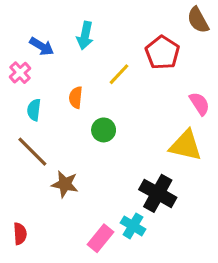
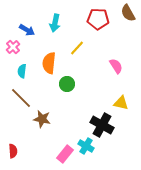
red pentagon: (162, 53) -> (98, 19), moved, turned -30
orange semicircle: (76, 97) -> (49, 63), size x1.5
pink semicircle: (200, 104) -> (116, 66), moved
yellow triangle: (186, 145) -> (121, 103), moved, size x0.7

